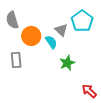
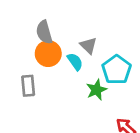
gray semicircle: (12, 20) -> (44, 32), moved
cyan pentagon: (82, 21) -> (117, 70), moved

